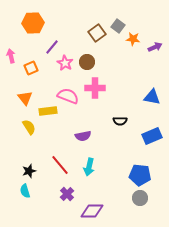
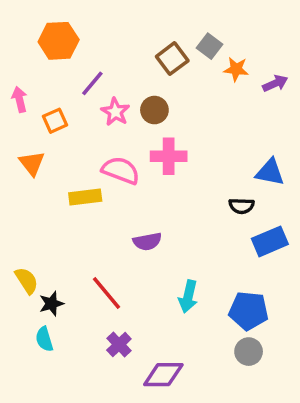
orange triangle: (25, 98) -> (32, 163), moved
black semicircle: (120, 121) -> (241, 206), moved
yellow semicircle: (29, 127) -> (27, 281), moved
cyan arrow: (89, 167) -> (188, 297), moved

